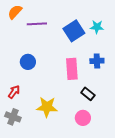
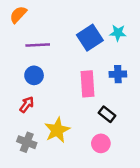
purple line: (37, 24) -> (38, 45), moved
red arrow: (14, 92) -> (27, 105), moved
yellow star: (47, 107) -> (57, 130), turned -30
gray cross: (13, 117) -> (27, 142), moved

